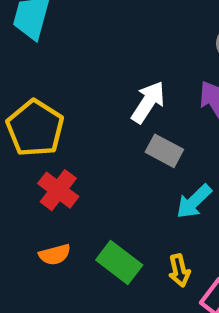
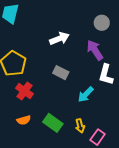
white arrow: (148, 102) -> (59, 39), moved, turned 36
gray rectangle: (164, 151) -> (61, 73), moved

